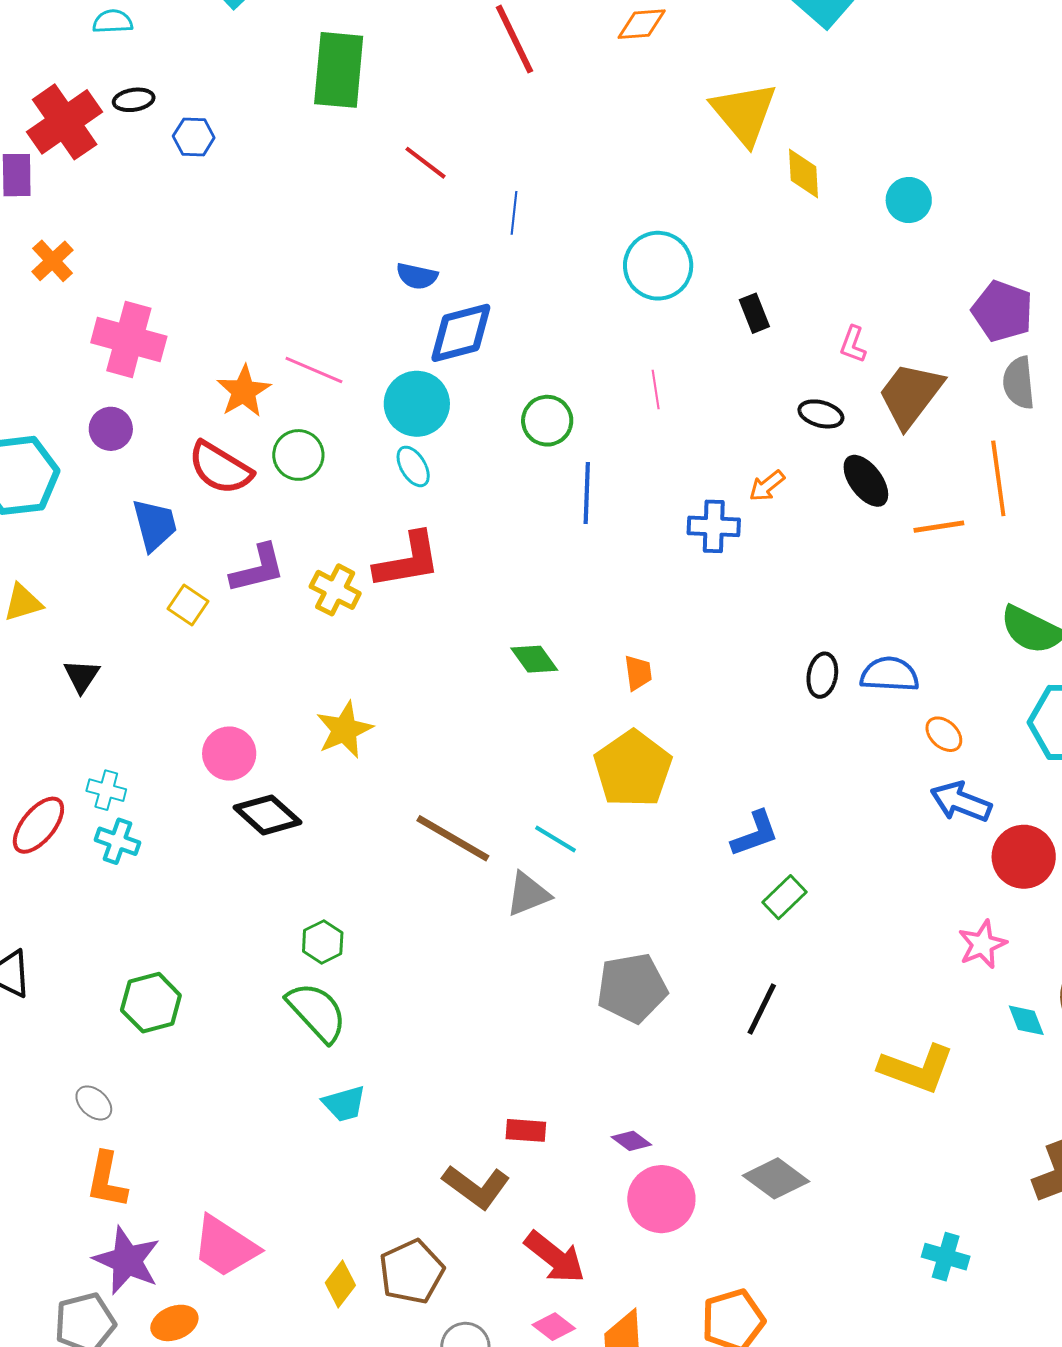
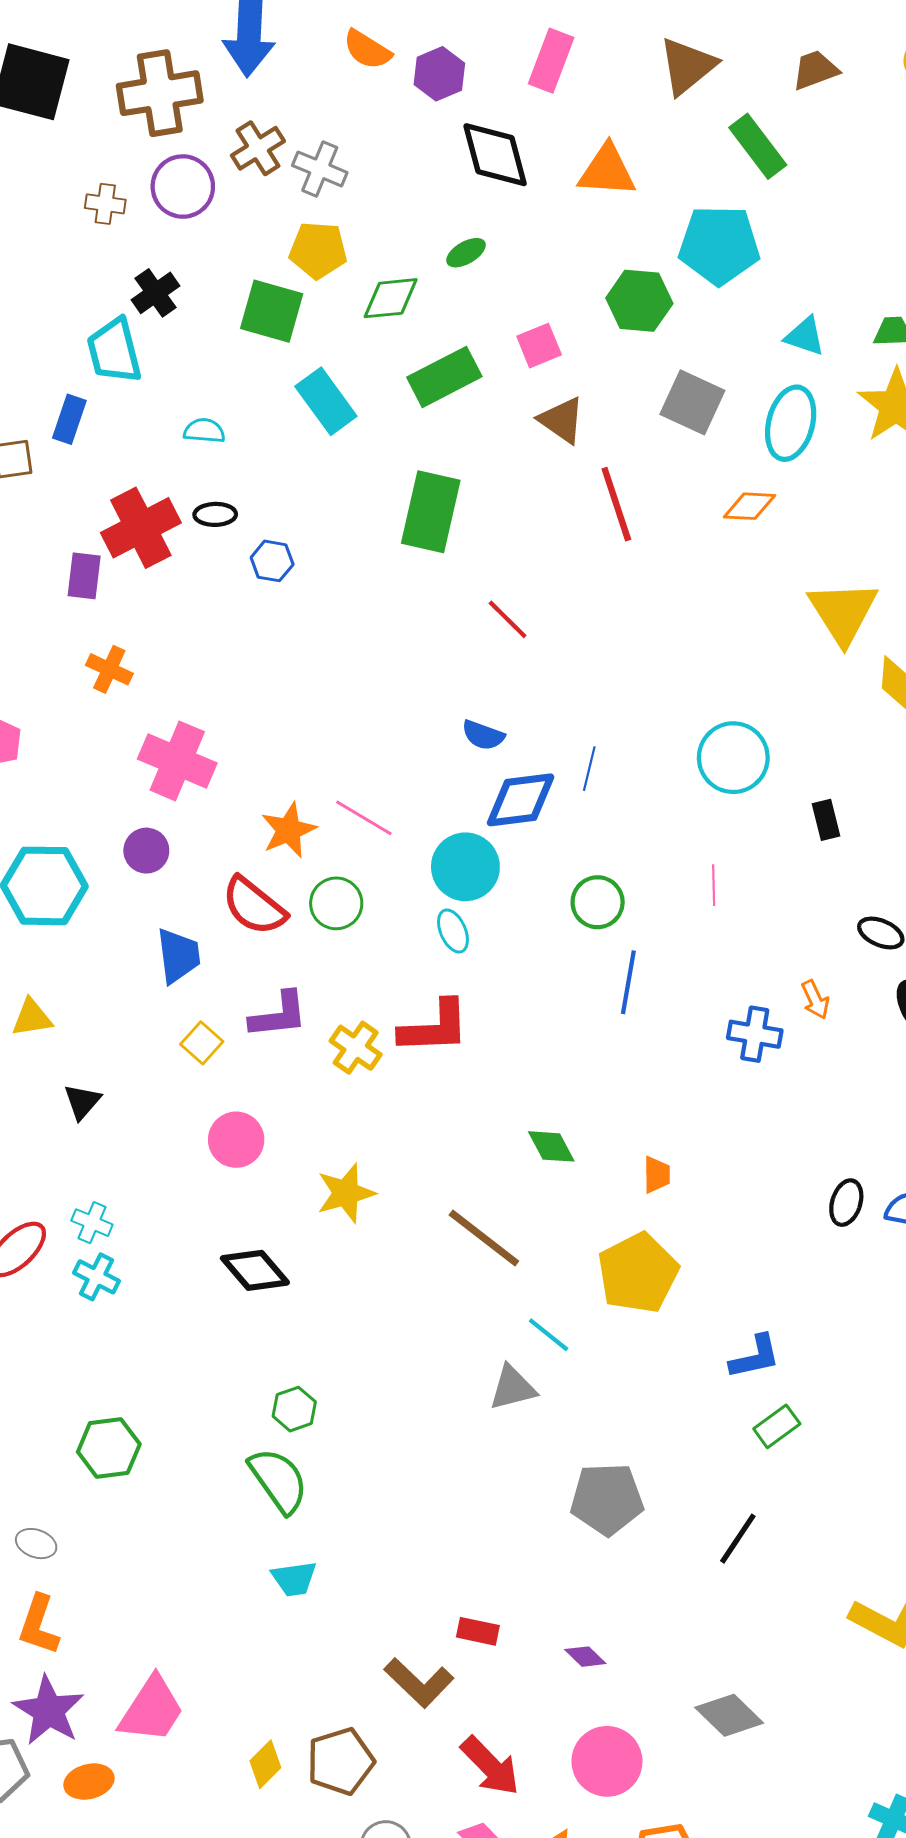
blue line: (514, 213) -> (589, 769), moved
orange cross: (53, 261) -> (109, 669), turned -30
orange arrow: (767, 486) -> (815, 1000), turned -84
pink circle: (229, 754) -> (236, 1140), moved
brown line: (453, 838) -> (484, 1238), moved
gray ellipse: (94, 1103) -> (36, 1544), turned -30
pink circle: (661, 1199) -> (607, 1761), moved
pink trapezoid: (225, 1246) -> (152, 1710), turned -98

